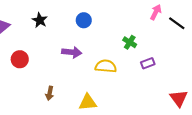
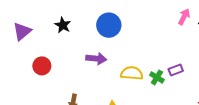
blue circle: (84, 20) -> (109, 25), size x1.5
green cross: (130, 42) -> (157, 77), moved

